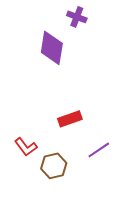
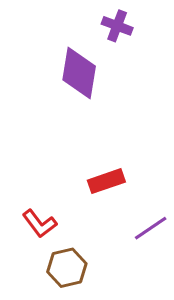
brown hexagon: (54, 166) -> (67, 268), moved

